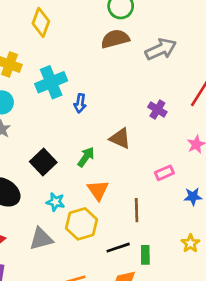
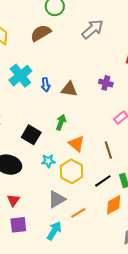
brown semicircle: (115, 39) -> (41, 33), moved
purple cross: (157, 109) -> (106, 83), moved
brown triangle: (120, 138) -> (69, 89), moved
gray triangle: (41, 239) -> (57, 199), moved

